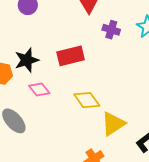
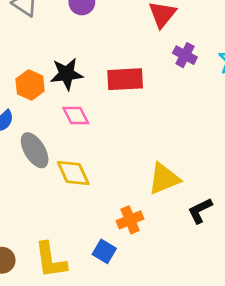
yellow diamond: (87, 100) -> (73, 173), moved

